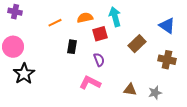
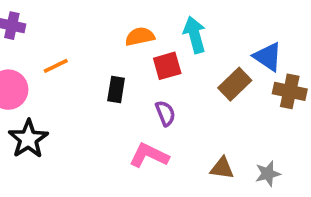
orange line: (55, 23) -> (56, 66), moved
blue triangle: (167, 26) -> (268, 57), moved
brown cross: (167, 60) -> (290, 91), moved

